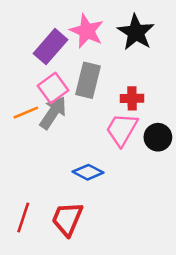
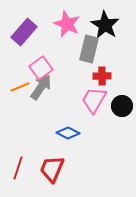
purple rectangle: (50, 47) -> (24, 32), moved
gray rectangle: (88, 80) -> (89, 49), moved

